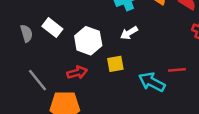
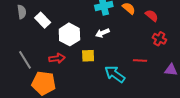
gray semicircle: (26, 33) -> (22, 12), moved
red line: (177, 70) -> (140, 60), moved

